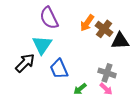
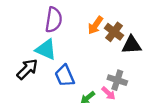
purple semicircle: (49, 18) -> (54, 20), turned -145
cyan triangle: (42, 45) -> (46, 49), turned -40
pink arrow: (106, 89) -> (109, 93), moved

